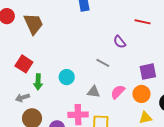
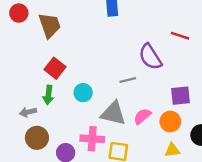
purple semicircle: (120, 42) -> (150, 57), size x1.6
gray line: (103, 63) -> (128, 80), turned -48
red square: (24, 64) -> (55, 68), moved
gray triangle: (93, 92) -> (113, 113), size x1.6

